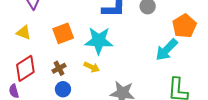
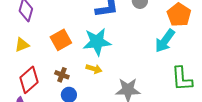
yellow triangle: (24, 32) -> (22, 45), turned -35
brown cross: (59, 68) -> (62, 75), turned -32

